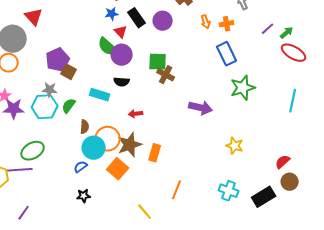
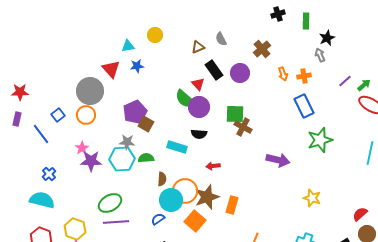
blue star: (112, 14) -> (137, 66), moved
green semicircle: (69, 106) -> (146, 158), turned 49
purple line: (20, 170) -> (116, 222), moved

